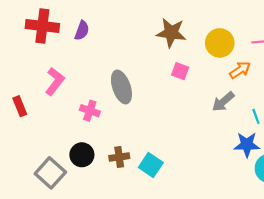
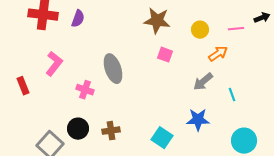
yellow circle: (220, 43) -> (200, 30), size x0.7
blue star: (247, 145) -> (198, 120), moved
cyan square: (151, 165) -> (162, 138), moved

